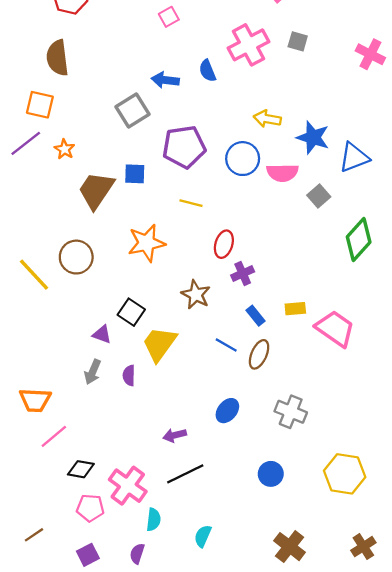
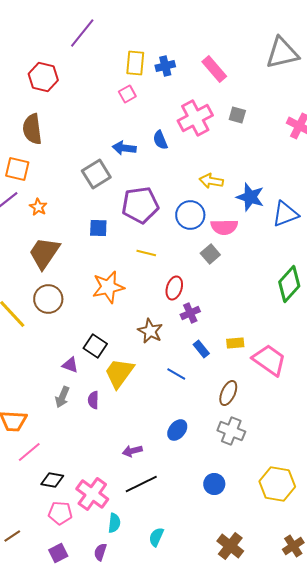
brown trapezoid: (96, 190) -> (44, 253), moved
gray square: (319, 196) -> (210, 254), moved
brown ellipse: (259, 354) -> (228, 393), moved

